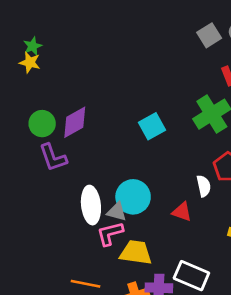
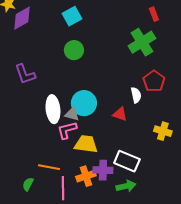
purple diamond: (75, 122) -> (22, 18), moved
green circle: (42, 124) -> (74, 50), moved
cyan square: (152, 126) -> (72, 16), moved

